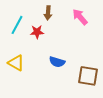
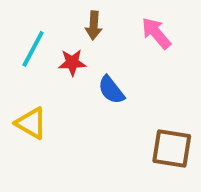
blue semicircle: (57, 62) -> (111, 90), moved, turned 35

